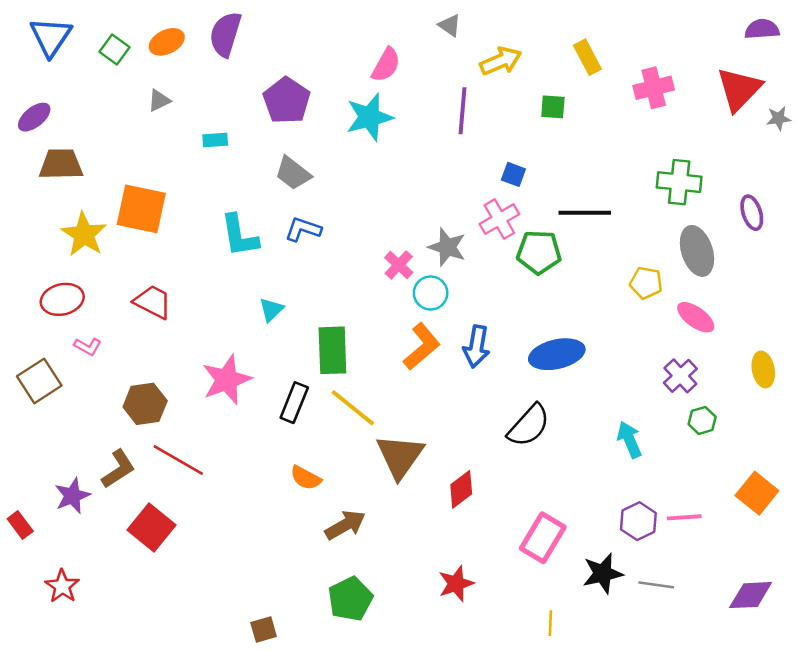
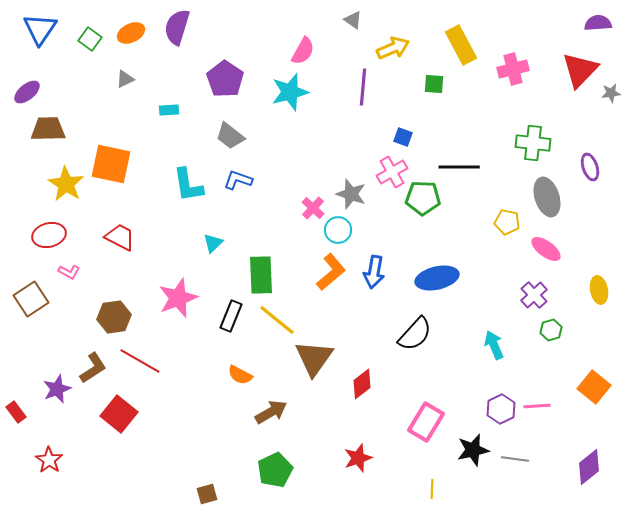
yellow rectangle: (587, 57) -> (461, 45), size x1.4
purple diamond: (751, 595) -> (589, 467), turned -36

